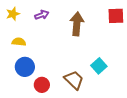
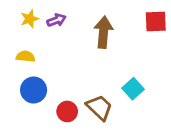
yellow star: (13, 14) -> (30, 19), moved
red circle: (42, 85) -> (67, 111), moved

